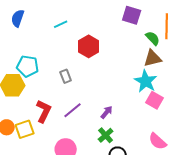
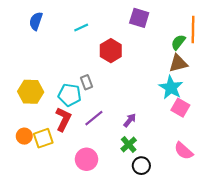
purple square: (132, 15) -> (139, 18), moved
green semicircle: (153, 38) -> (178, 42), turned -98
cyan pentagon: (28, 66) -> (70, 95), moved

